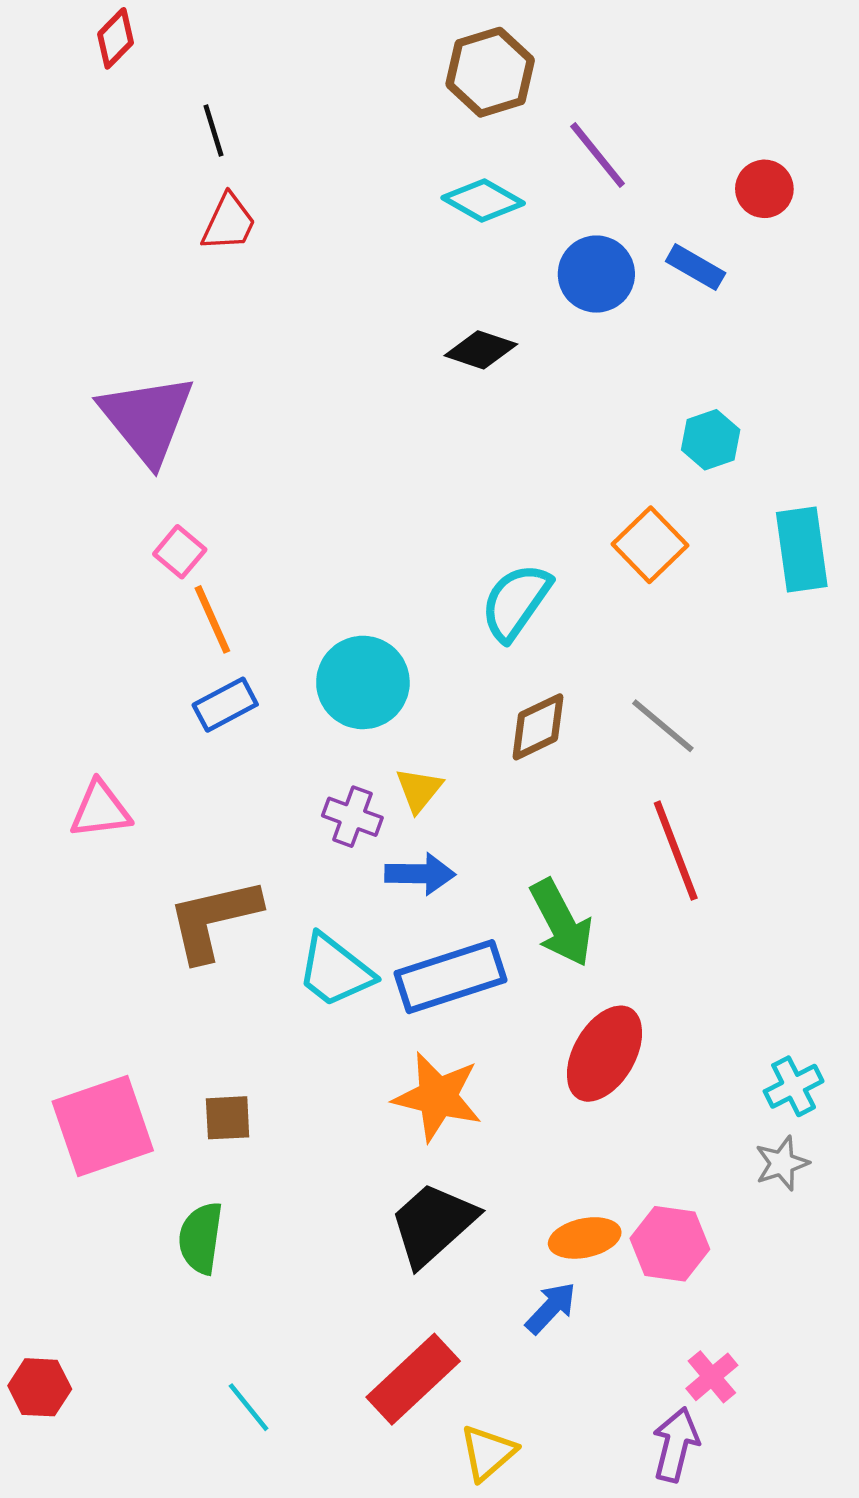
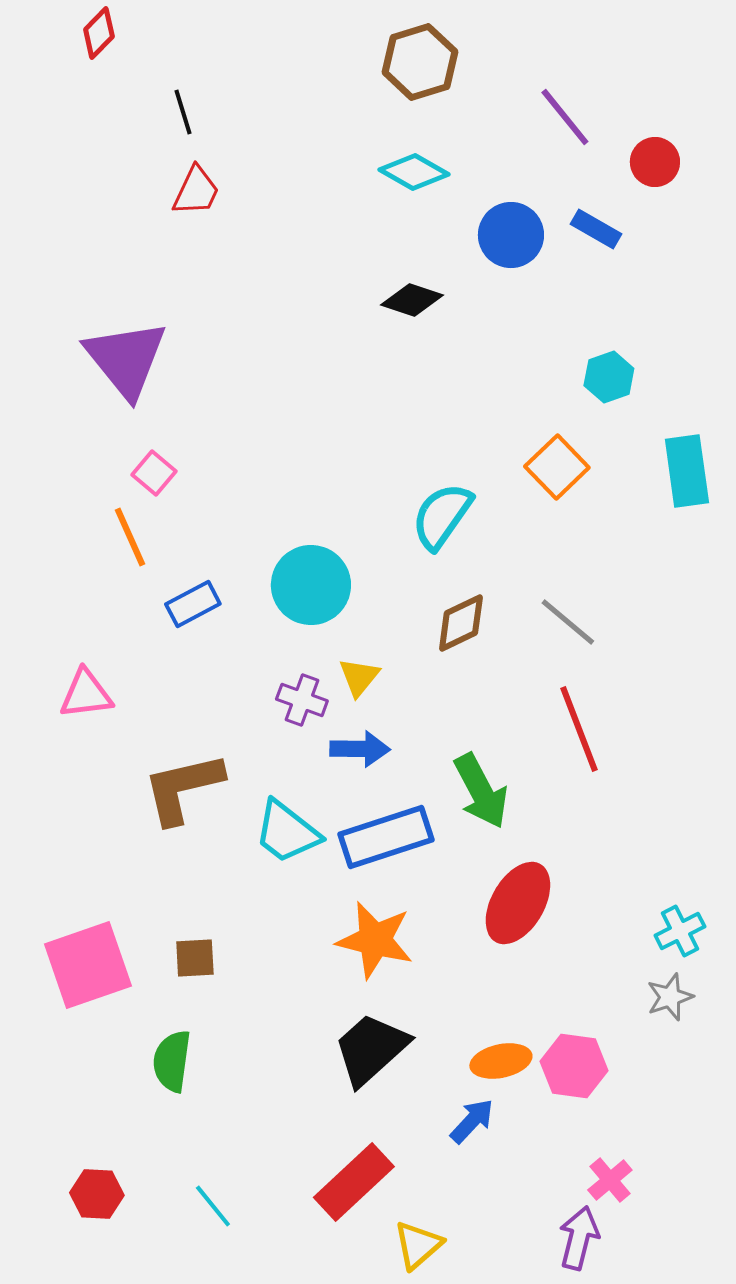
purple line: (598, 155) -> (565, 117), moved
orange line: (212, 619) -> (130, 537), moved
red hexagon: (40, 1387) -> (97, 1194), moved

